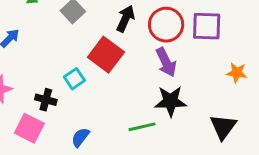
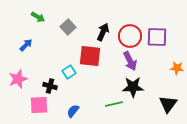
red square: (106, 55) -> (90, 56), turned -30
pink square: (29, 128) -> (39, 105), turned -30

